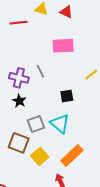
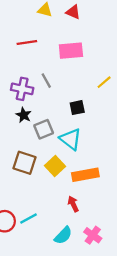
red line: (19, 23) -> (27, 42), moved
gray square: (36, 124) -> (44, 129), moved
orange rectangle: (72, 155) -> (85, 175), turned 35
yellow square: (40, 156) -> (55, 166), moved

